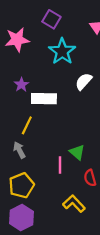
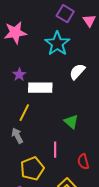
purple square: (51, 19) -> (65, 14), moved
green triangle: (77, 152) -> (71, 122), moved
yellow pentagon: (21, 185) -> (32, 169), moved

